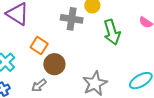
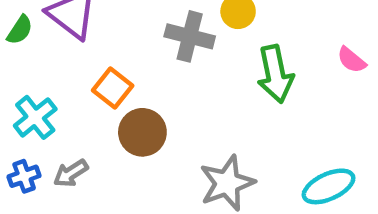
gray arrow: (39, 86) -> (71, 173), moved

